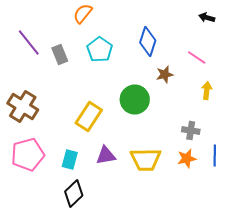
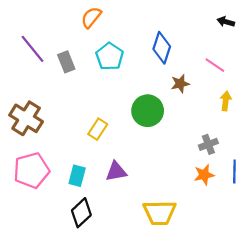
yellow rectangle: (89, 116) -> (98, 129), size x0.7
gray cross: (191, 130) -> (208, 144), turned -30
yellow trapezoid: (146, 160) -> (160, 213), moved

